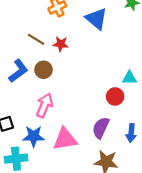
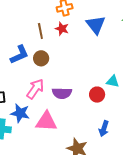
brown line: (36, 39) -> (40, 31), turned 35
red star: (61, 44) -> (62, 29), moved
purple semicircle: (101, 128) -> (62, 93), moved, turned -126

